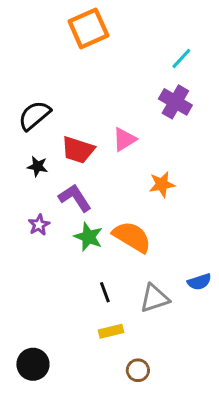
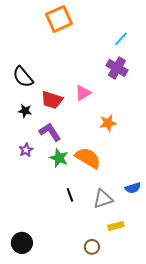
black semicircle: (34, 115) -> (23, 77), turned -90
yellow rectangle: (111, 331) -> (116, 226), moved

